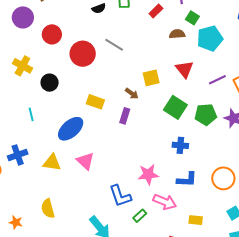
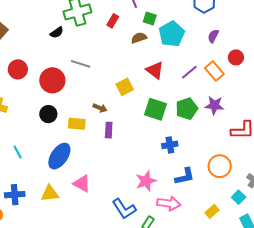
black circle: (50, 83) -> (48, 114), moved
brown arrow: (132, 94) -> (100, 108), moved
blue cross: (18, 155) -> (15, 195), turned 30
yellow rectangle: (196, 220) -> (212, 211), moved, turned -32

